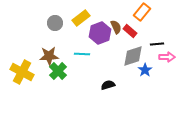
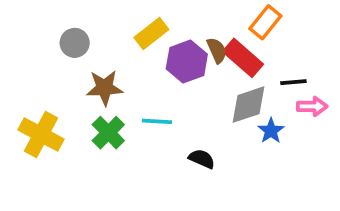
gray circle: (55, 23) -> (75, 43), moved
red rectangle: (130, 31) -> (243, 58), size x1.5
cyan line: (82, 54) -> (157, 121), moved
brown star: (49, 56) -> (105, 88), moved
black semicircle: (108, 85) -> (202, 159), turned 40

